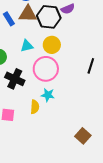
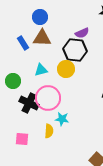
black hexagon: (49, 17) -> (75, 50), moved
pink circle: (46, 69) -> (48, 98), moved

